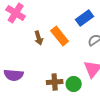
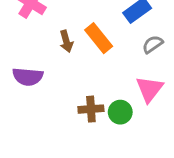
purple semicircle: (14, 75) -> (28, 77), moved

